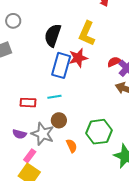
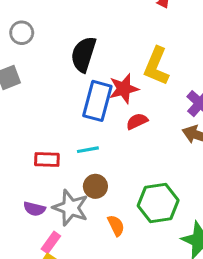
yellow L-shape: (87, 33) -> (156, 66), moved
red semicircle: (114, 62) -> (137, 121), moved

